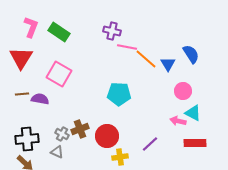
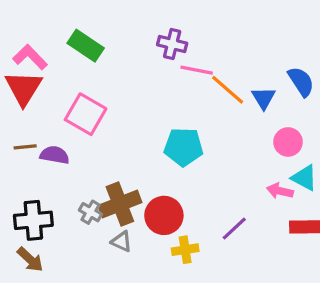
pink L-shape: (31, 27) -> (30, 57), moved, turned -65
brown cross: (80, 129) -> (120, 204), size x1.4
gray triangle: (57, 152) -> (122, 242), moved

